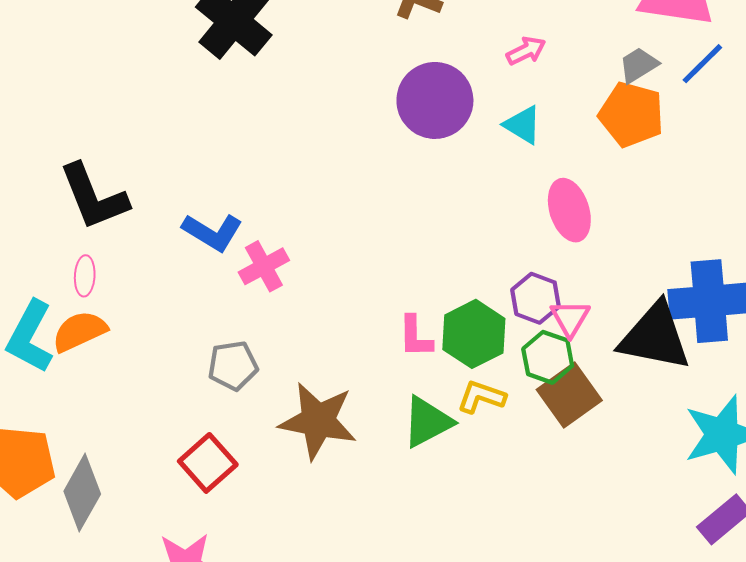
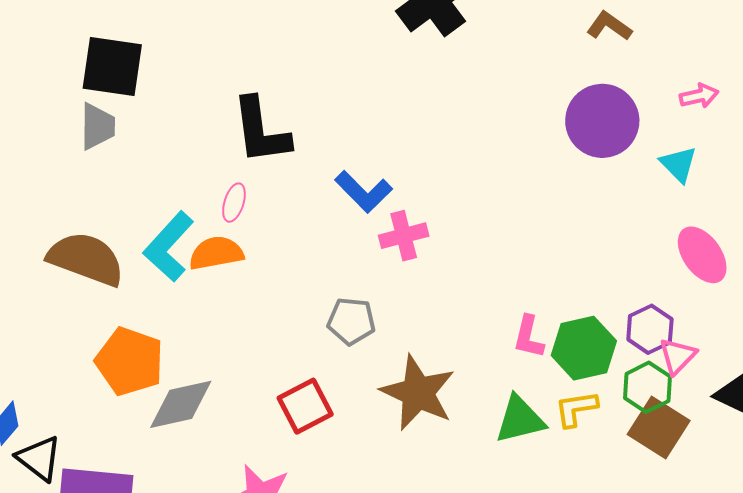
pink ellipse: (569, 210) -> (702, 255), turned -32
brown square: (569, 395) -> (659, 428), turned -36
yellow L-shape: (481, 397) -> (576, 409), turned -42
gray diamond: (82, 493) -> (181, 404), turned 34

